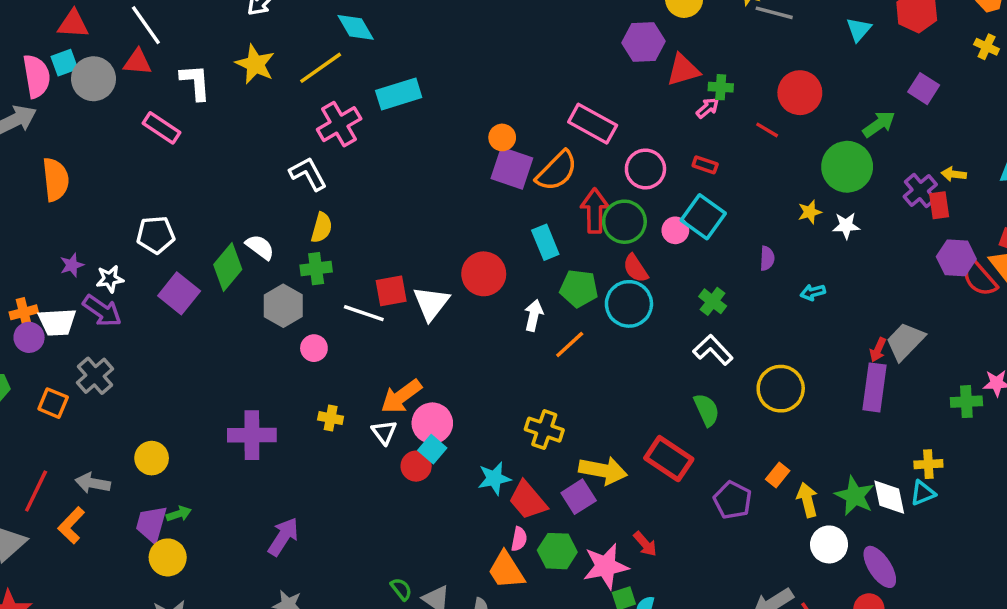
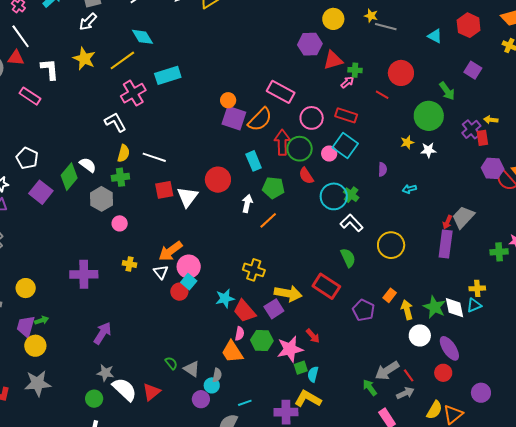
cyan triangle: (859, 29) -> (435, 36), turned -42
green arrow: (879, 124) -> (447, 91), turned 90
red rectangle: (705, 165) -> (346, 115), size x1.5
white pentagon: (156, 235) -> (27, 158), turned 30
cyan circle: (629, 304) -> (334, 196), moved
white line: (364, 313) -> (154, 157), moved

